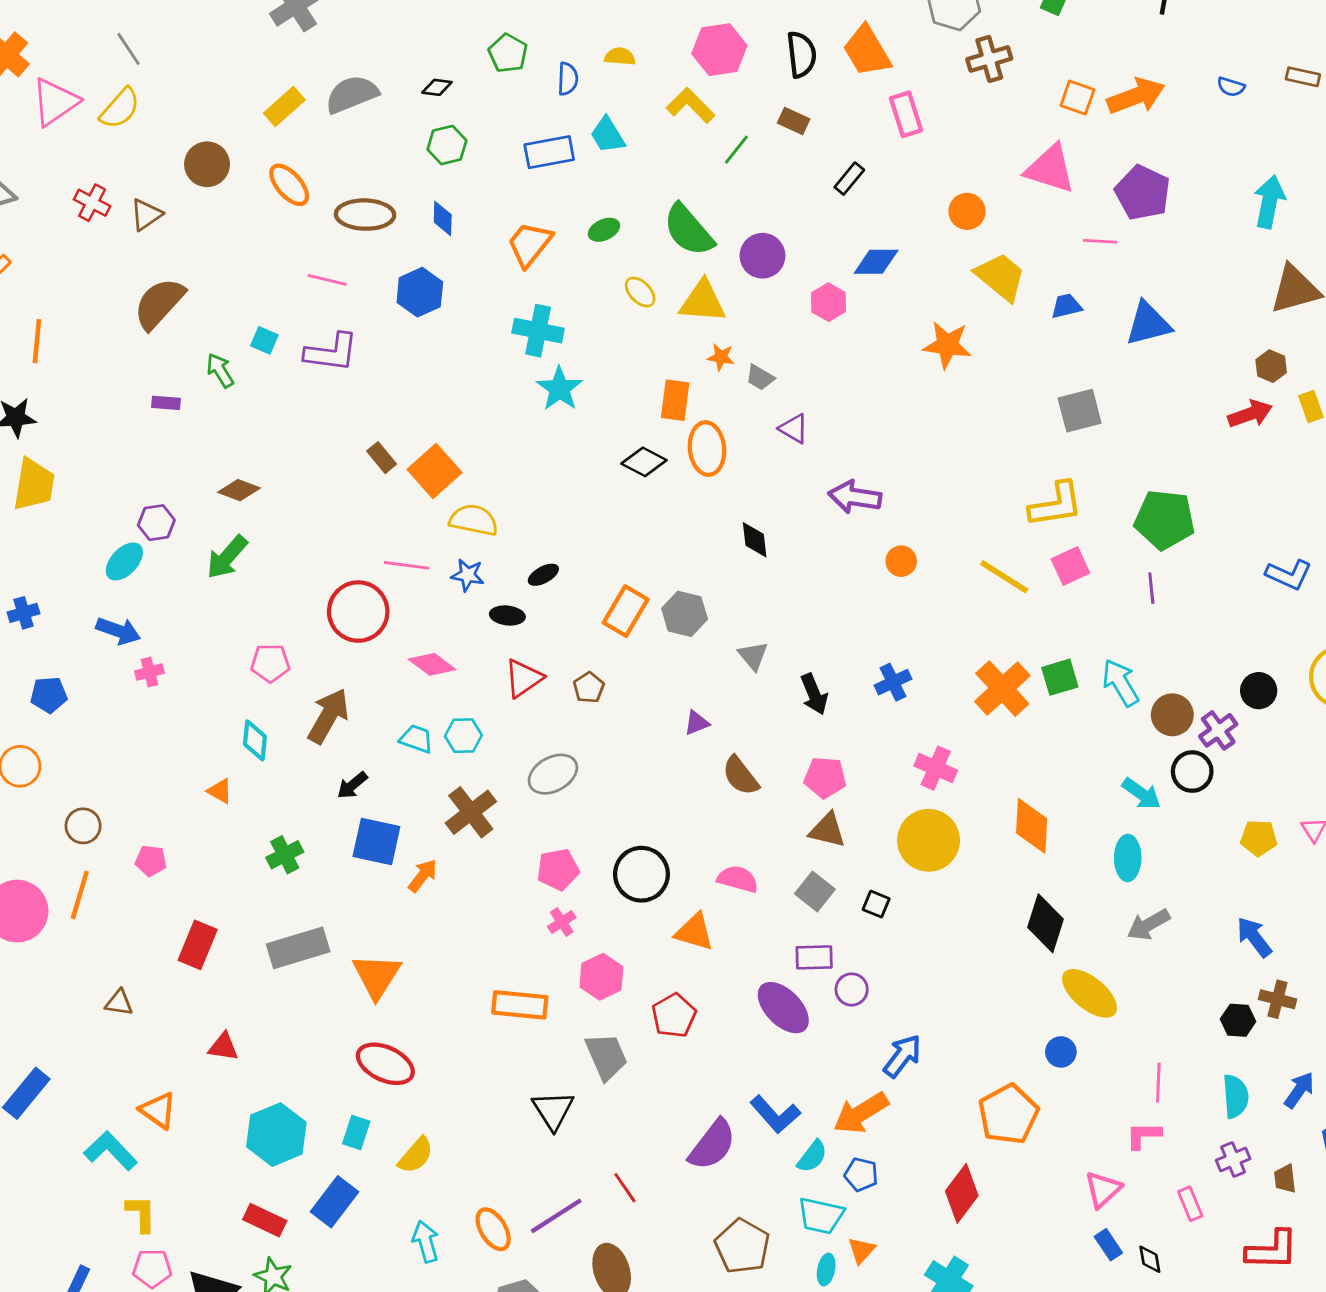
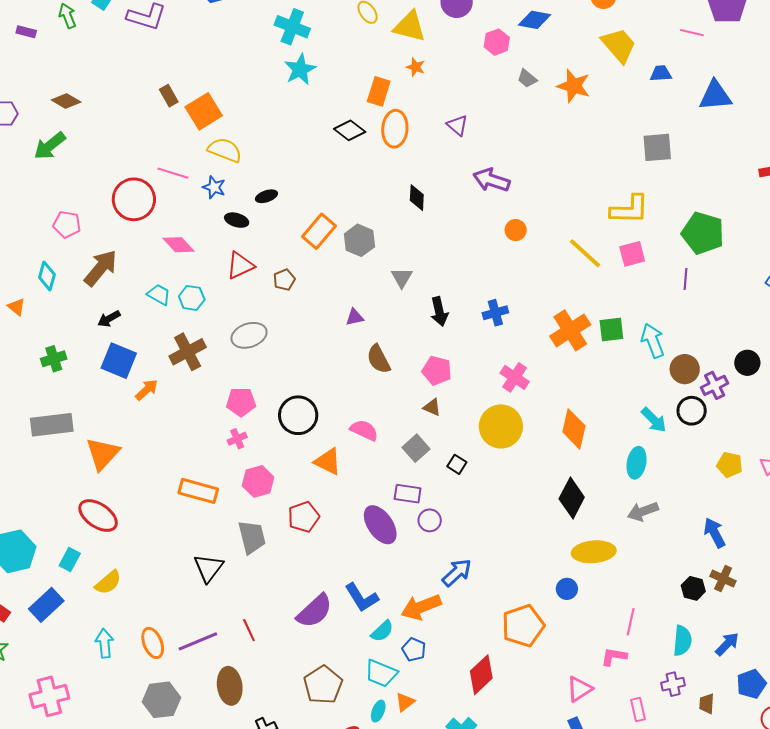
gray trapezoid: (760, 378) -> (527, 78), moved
brown triangle: (827, 830) -> (432, 407), size x0.7
yellow ellipse: (1089, 993) -> (594, 552), turned -54

